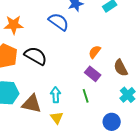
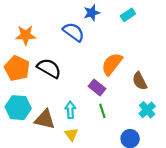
orange semicircle: (95, 52) -> (112, 64), size x1.6
purple rectangle: (93, 74) -> (97, 87), moved

